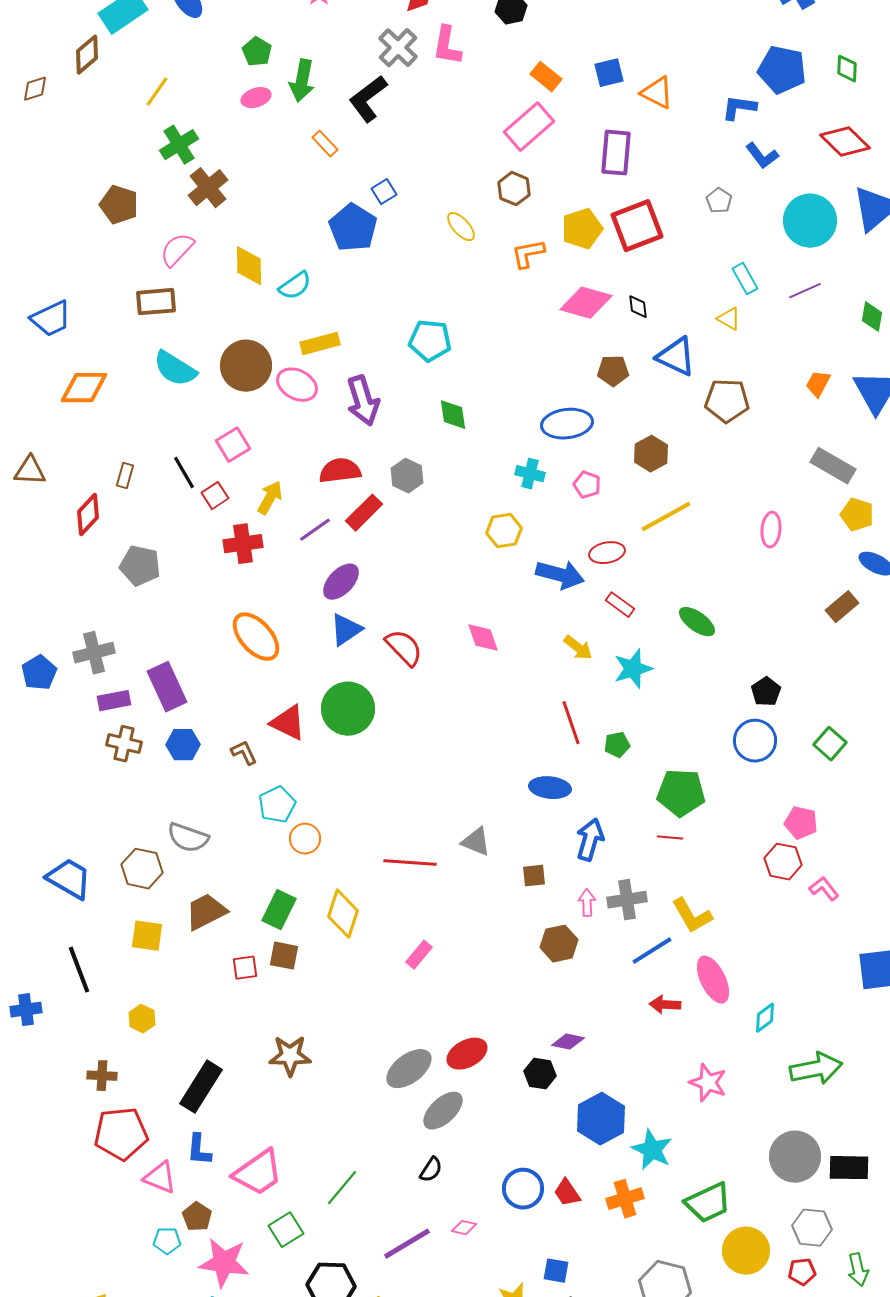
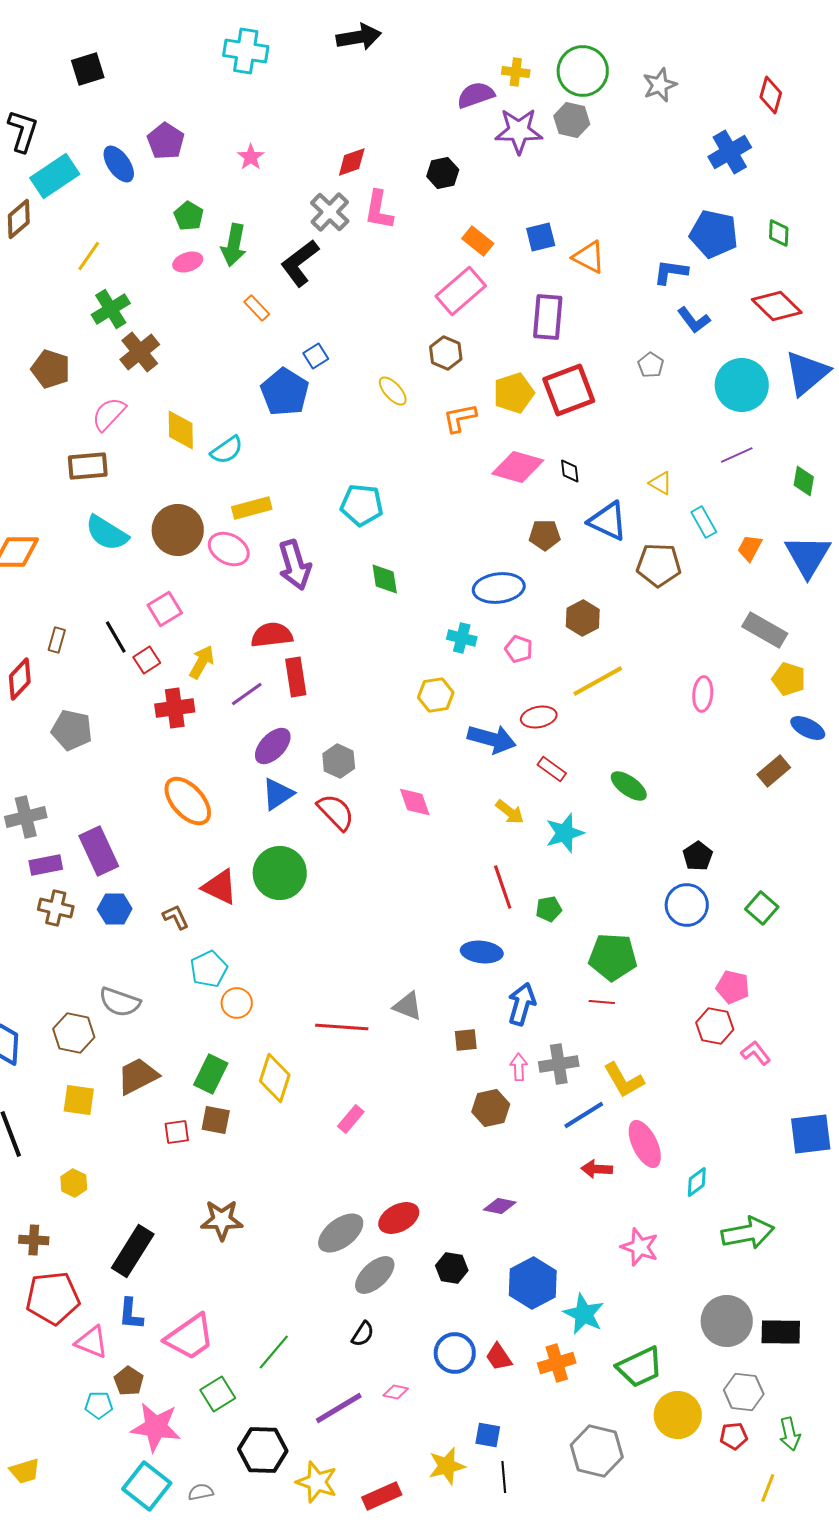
cyan rectangle: (745, 279) -> (704, 522), moved
gray hexagon: (407, 476) -> (339, 761), moved
red rectangle: (364, 513) -> (296, 677), turned -54
black hexagon: (540, 1074) -> (452, 1268), moved

